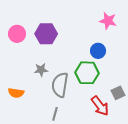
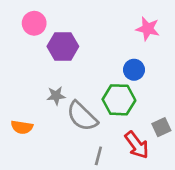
pink circle: (17, 34) -> (34, 23), moved
gray semicircle: (60, 85) -> (82, 116), turned -55
gray line: (55, 114) -> (98, 156), moved

